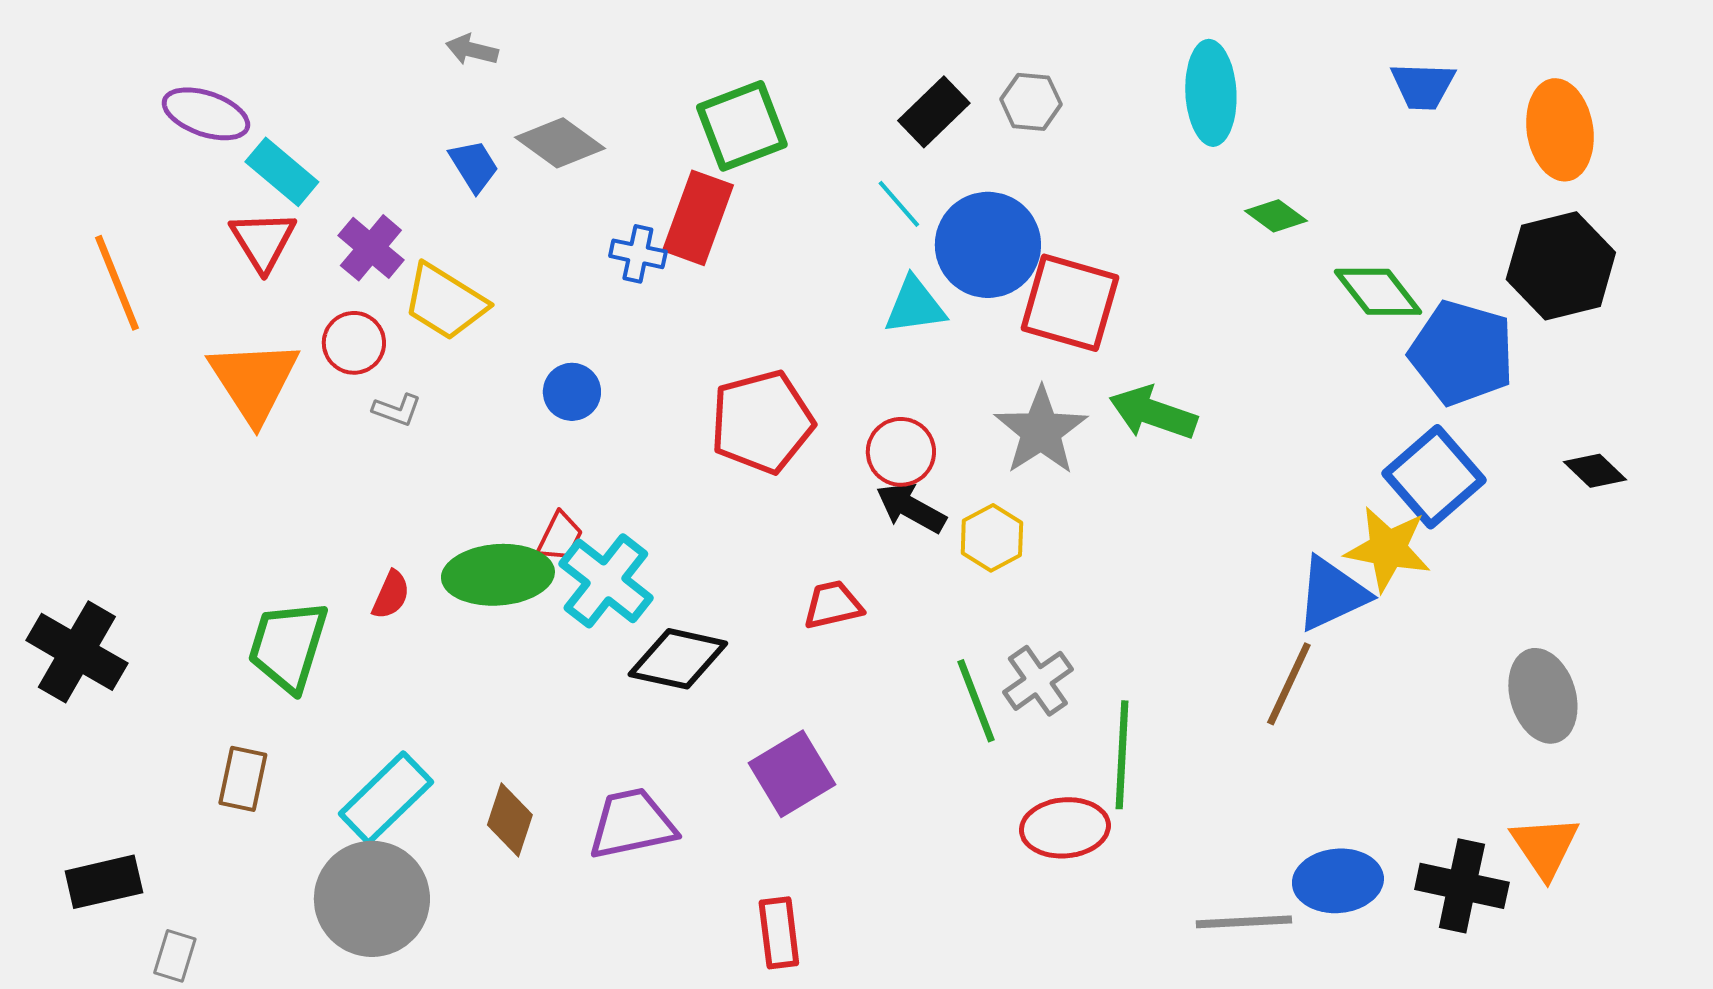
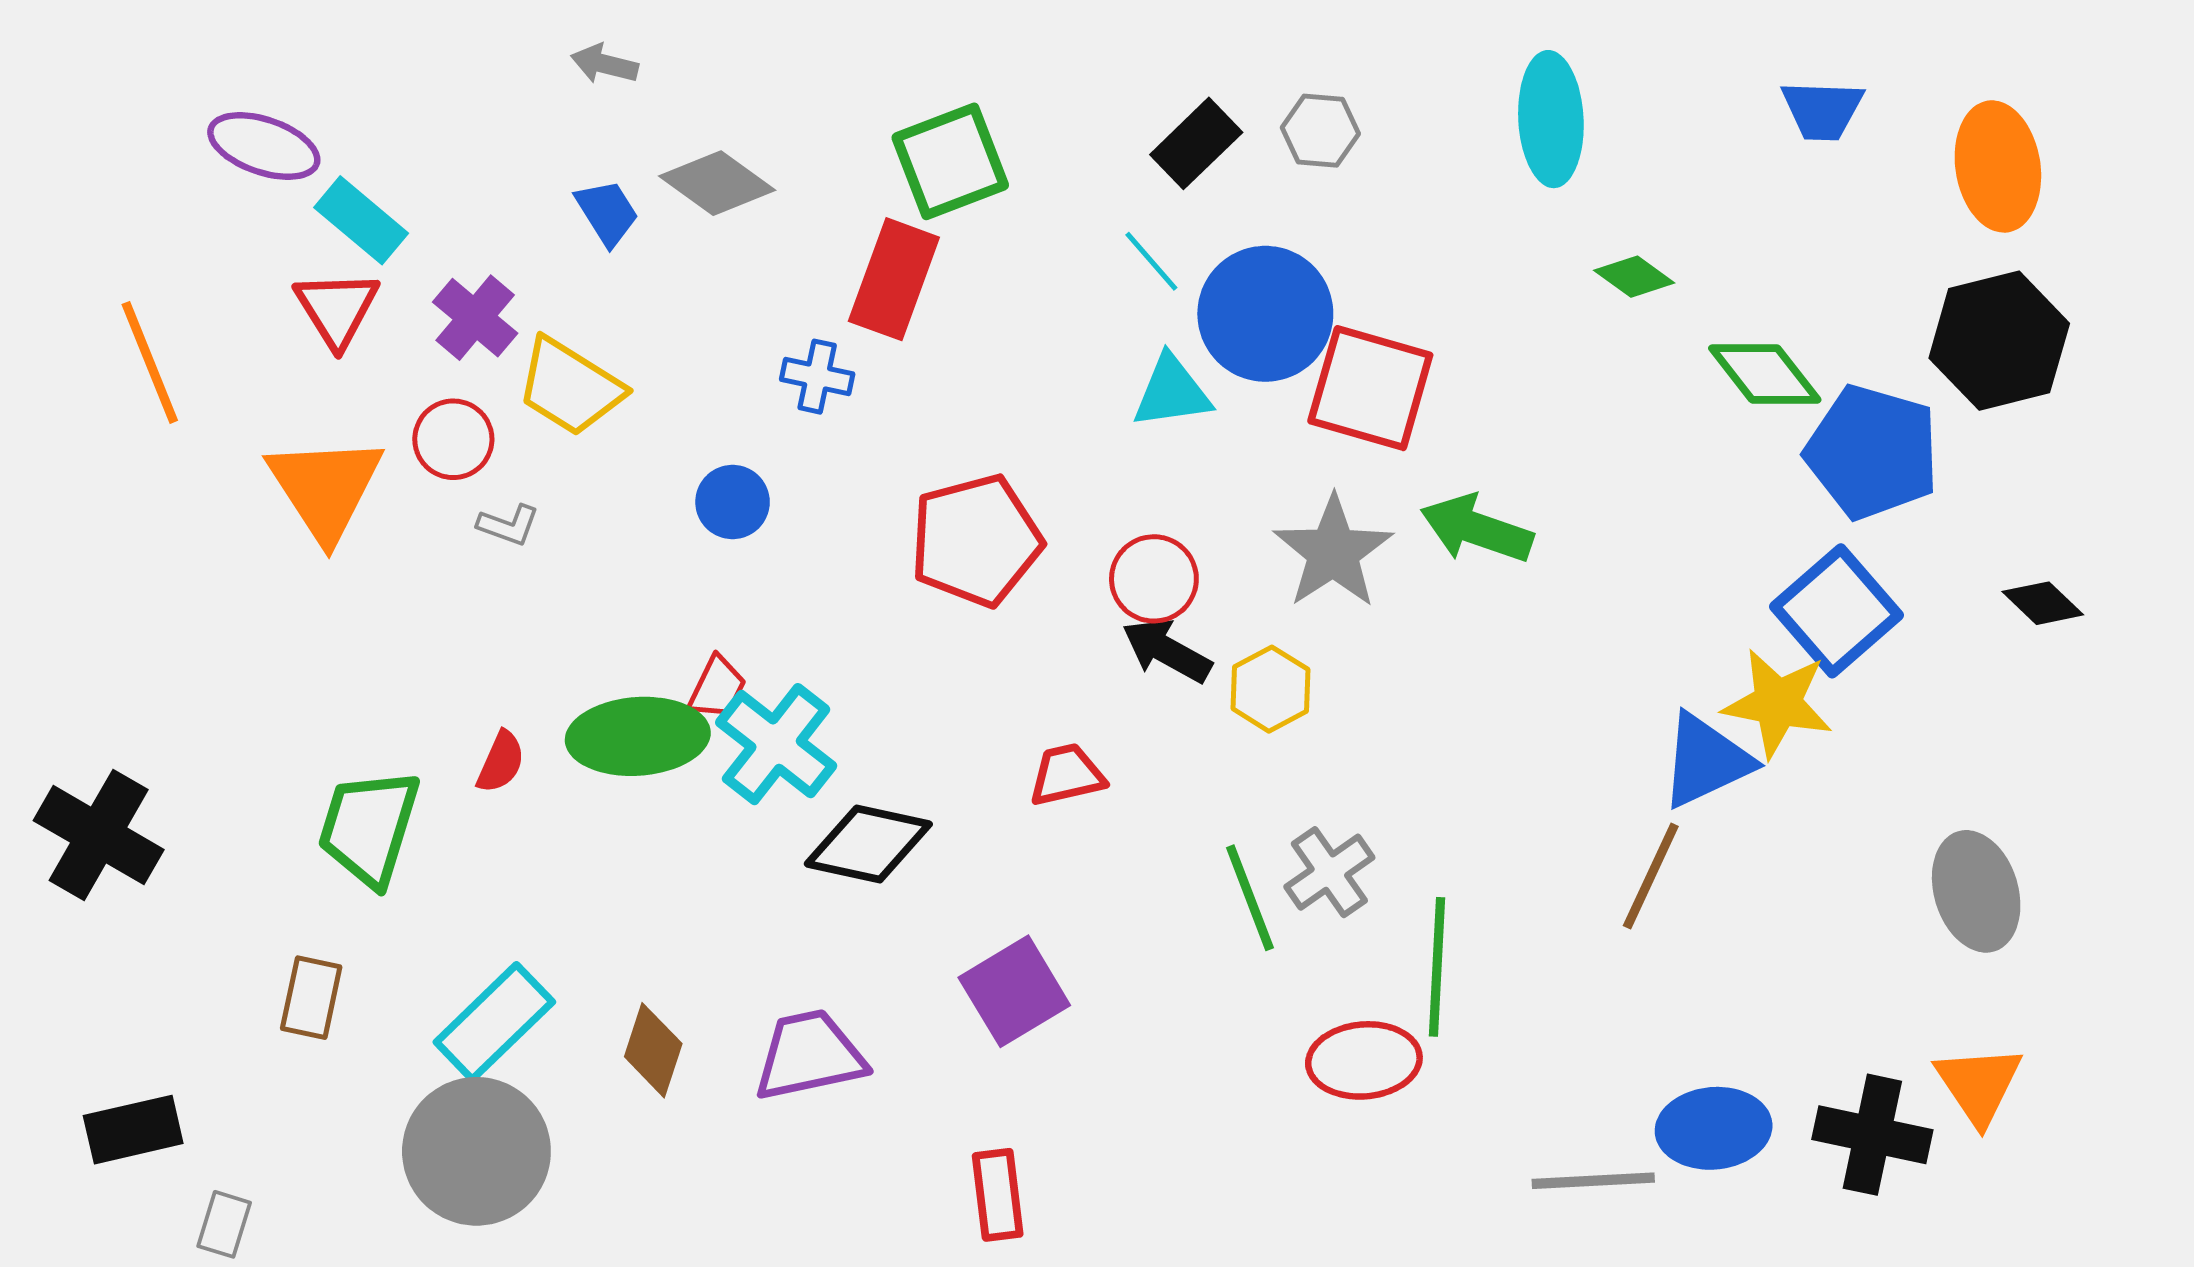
blue cross: (638, 254) -> (817, 377), moved

